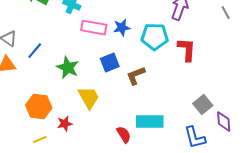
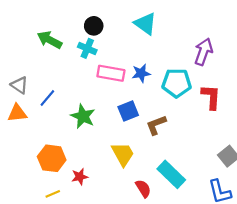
yellow trapezoid: (89, 98) -> (123, 154), moved
cyan rectangle: (150, 122) -> (171, 174), turned 44

